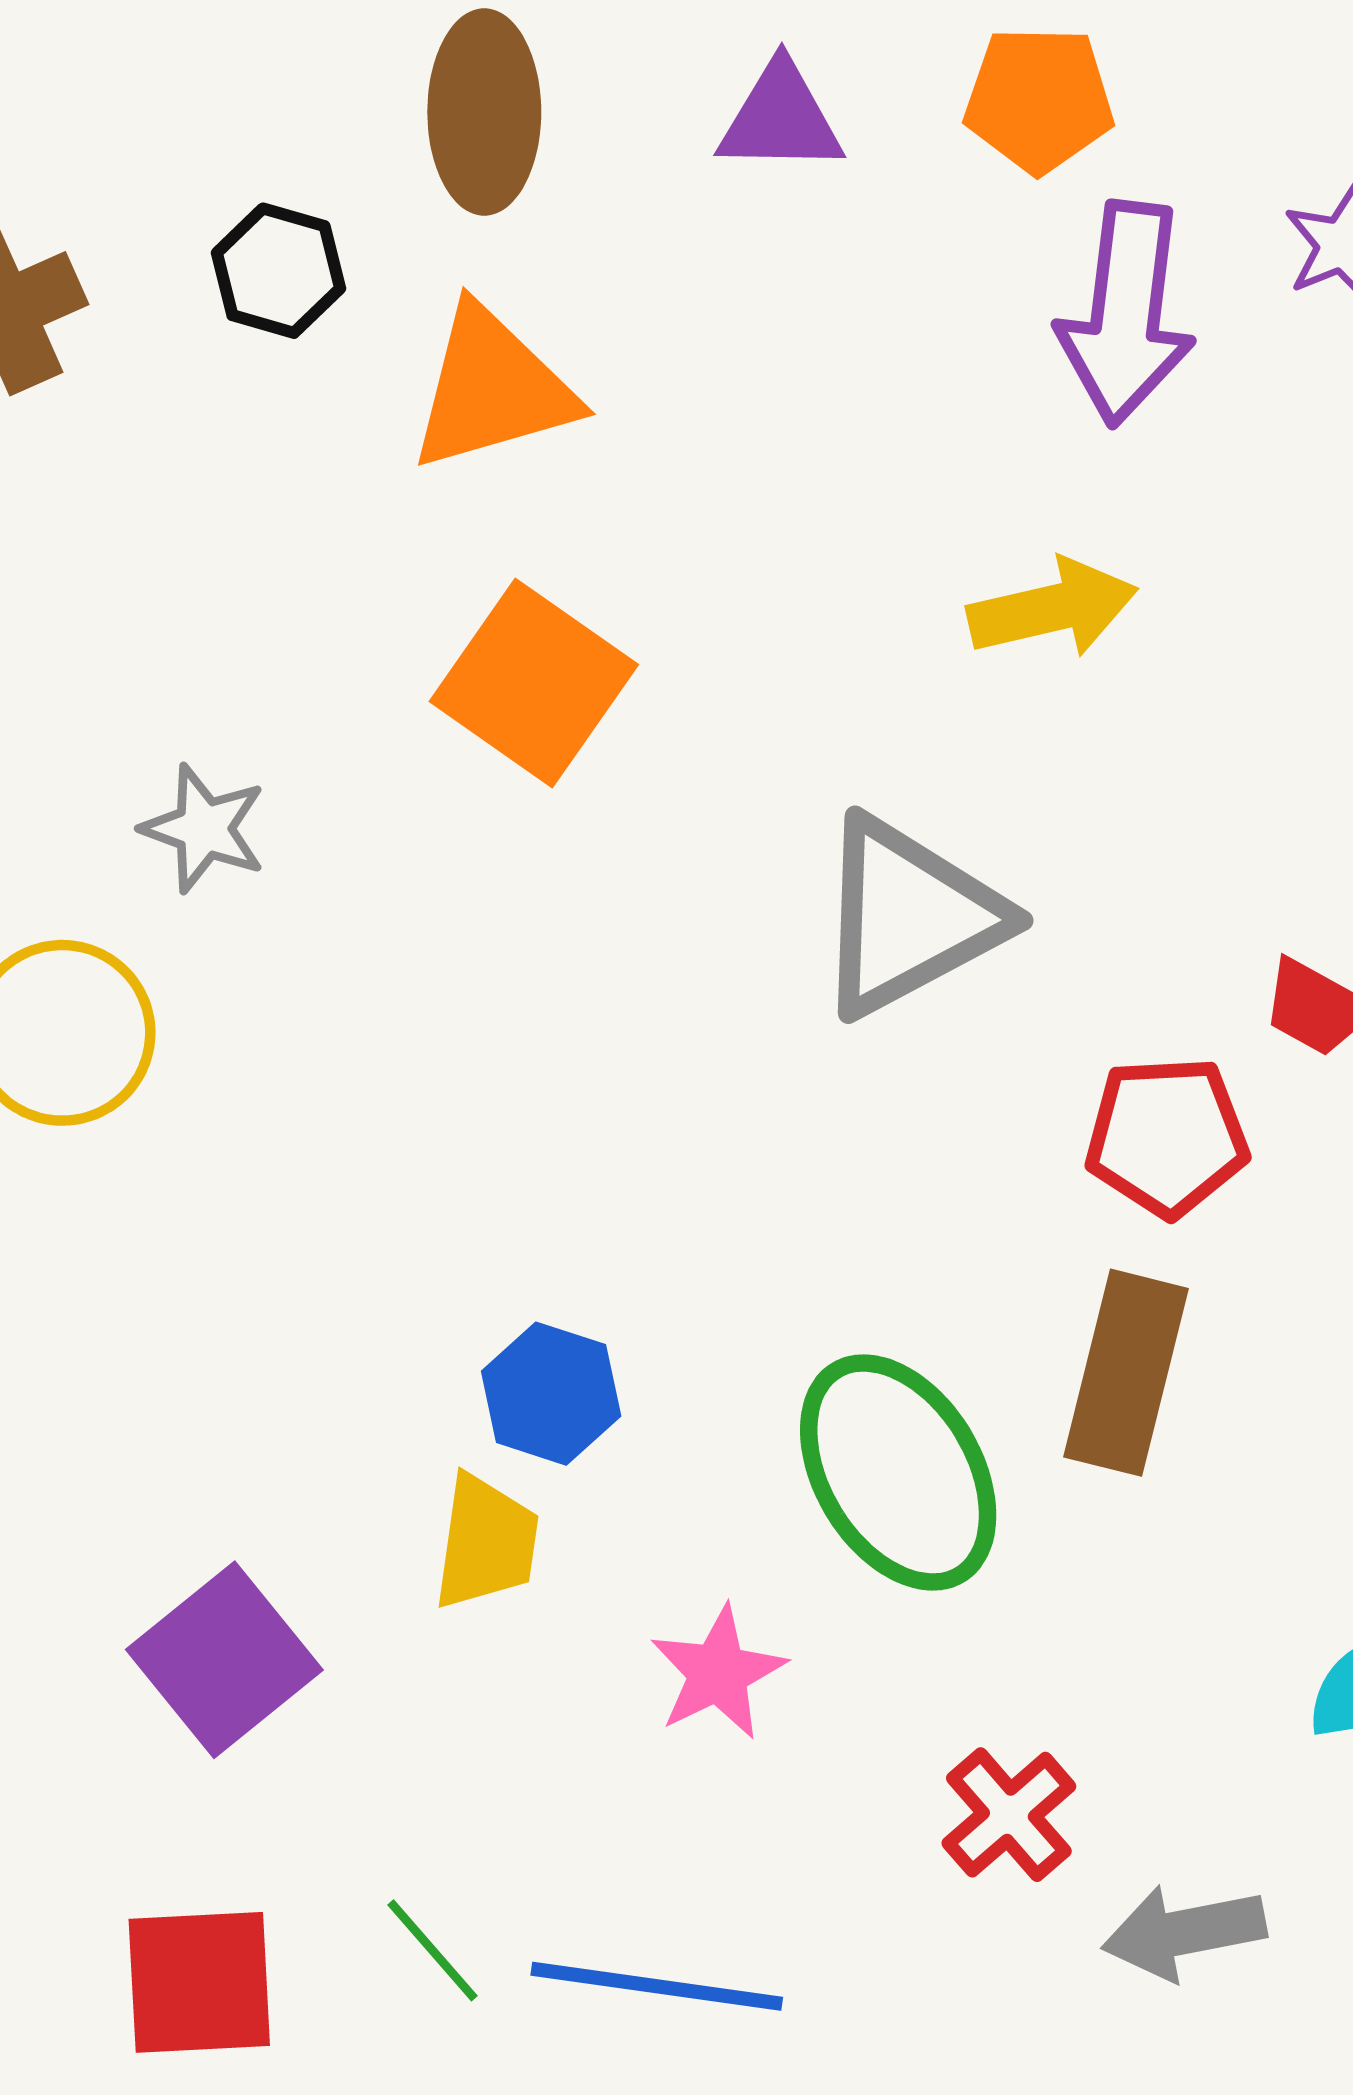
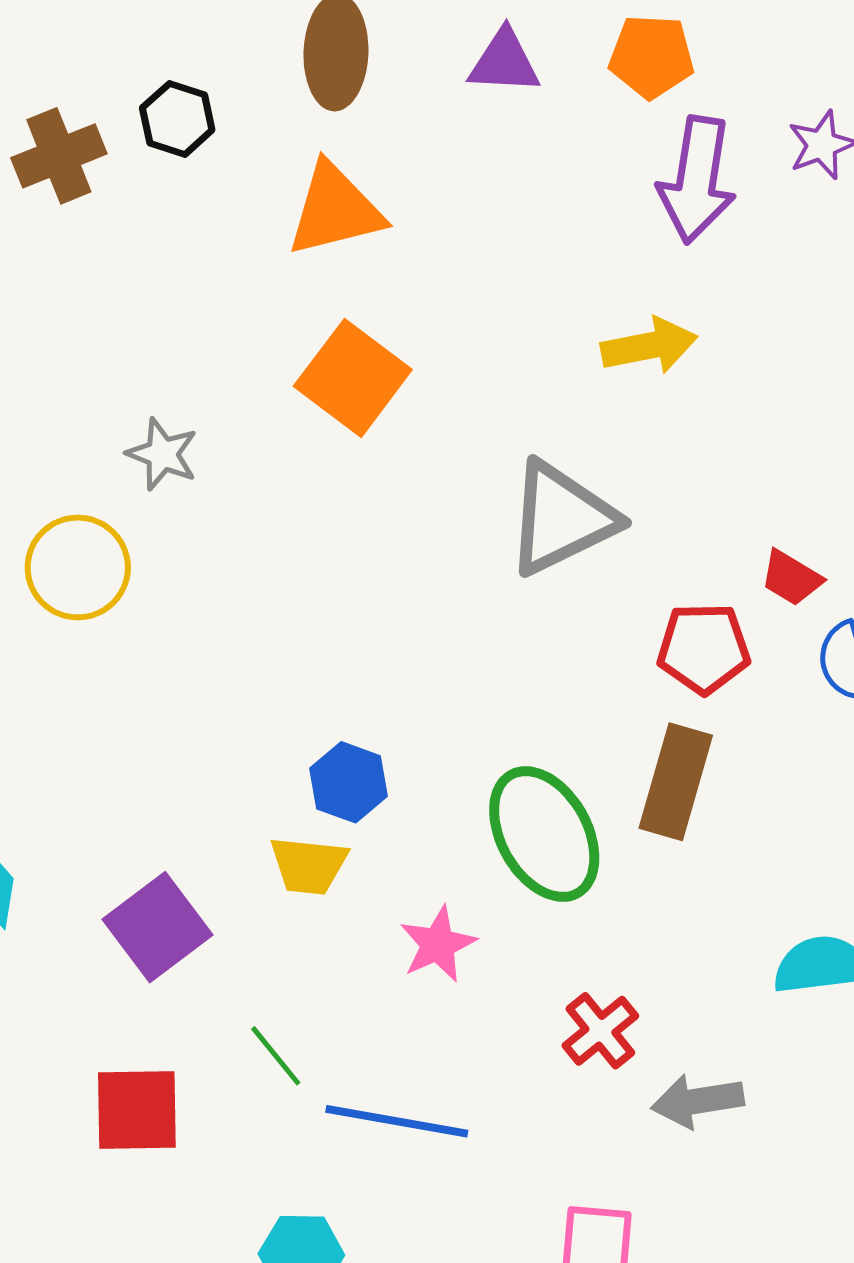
black hexagon: (278, 271) -> (177, 119), moved
yellow trapezoid: (486, 1542) -> (309, 866), turned 86
green line: (432, 1950) -> (276, 1056), moved

